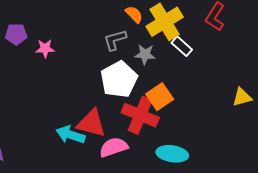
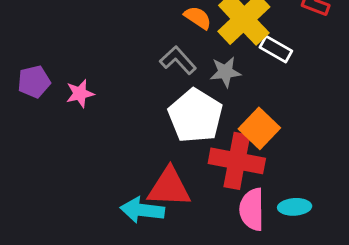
gray L-shape: (115, 40) -> (178, 60), turned 75
pink semicircle: (114, 147) -> (252, 209), moved, turned -60
cyan ellipse: (172, 154) -> (295, 207), size x0.7

